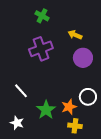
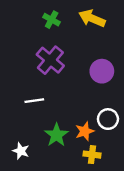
yellow arrow: (75, 35) -> (92, 18), moved, size x1.5
purple cross: (41, 49) -> (50, 60), turned -30
white line: (21, 91) -> (34, 101), moved, turned -56

